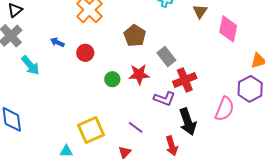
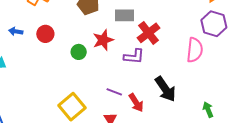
gray rectangle: (166, 57) -> (125, 15), turned -36
black arrow: (188, 122) -> (165, 89), moved
red arrow: (172, 146) -> (136, 103), moved

